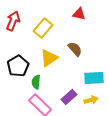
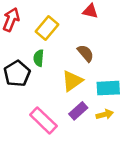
yellow triangle: (49, 58) -> (72, 81), moved
green semicircle: (36, 82) -> (39, 58), moved

